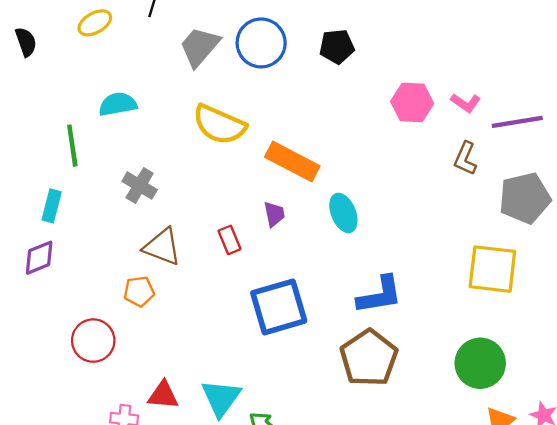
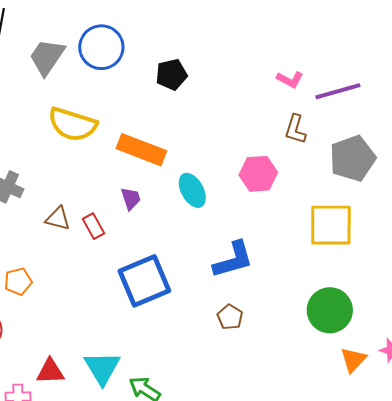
black pentagon: (337, 46) -> (171, 75), moved
pink hexagon: (412, 102) -> (258, 174), moved
brown triangle: (162, 247) -> (58, 219), moved, size x0.7
brown pentagon: (369, 358) -> (230, 317), size x0.5

